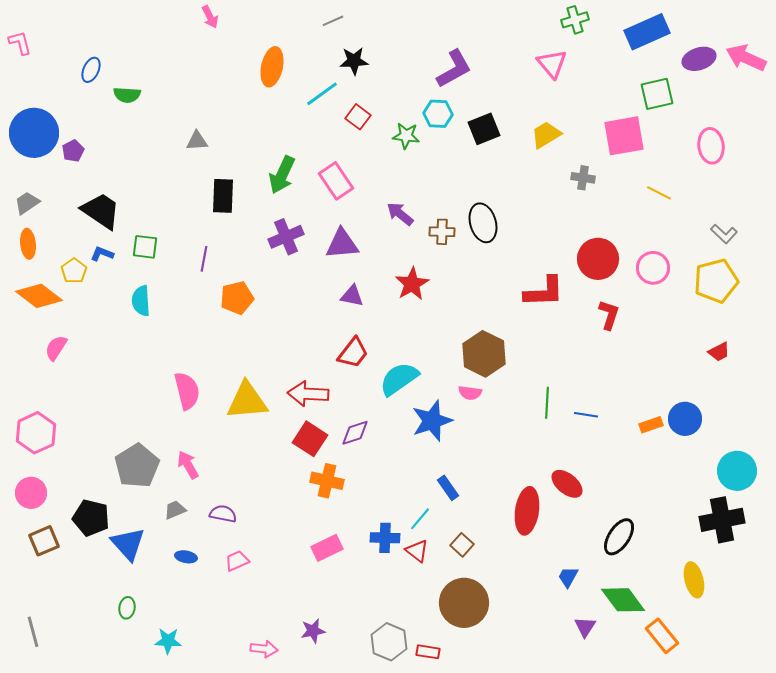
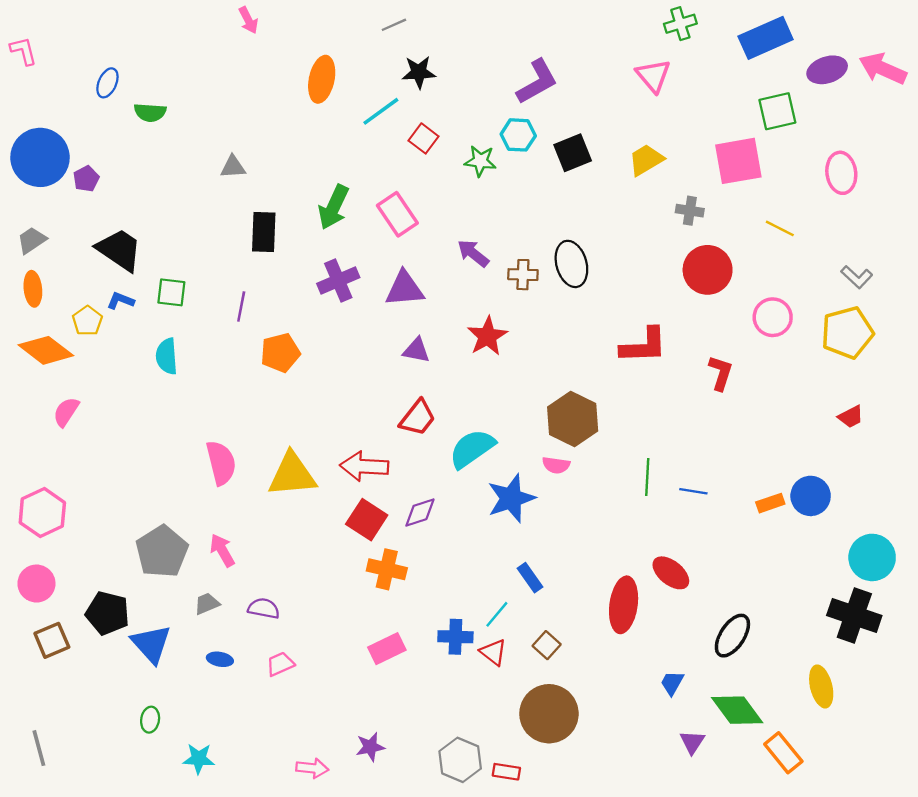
red circle: (598, 259) -> (708, 270), moved
black cross: (722, 520) -> (854, 615), turned 30

